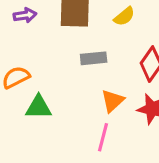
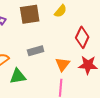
gray rectangle: (94, 58) -> (36, 51), moved

